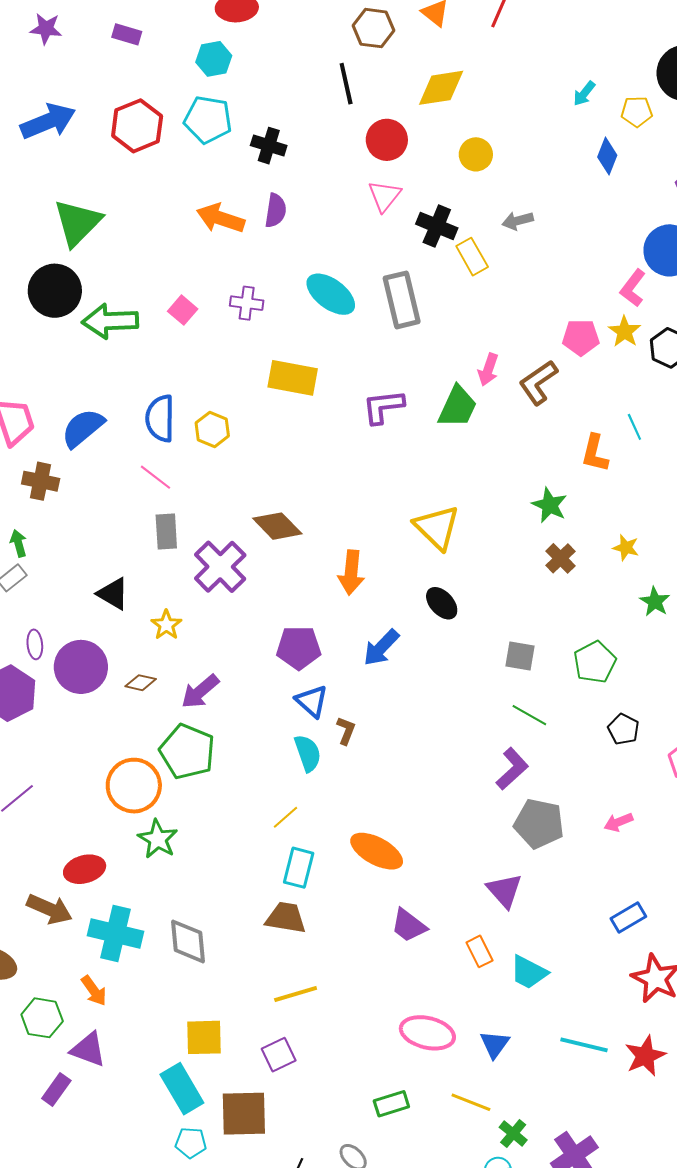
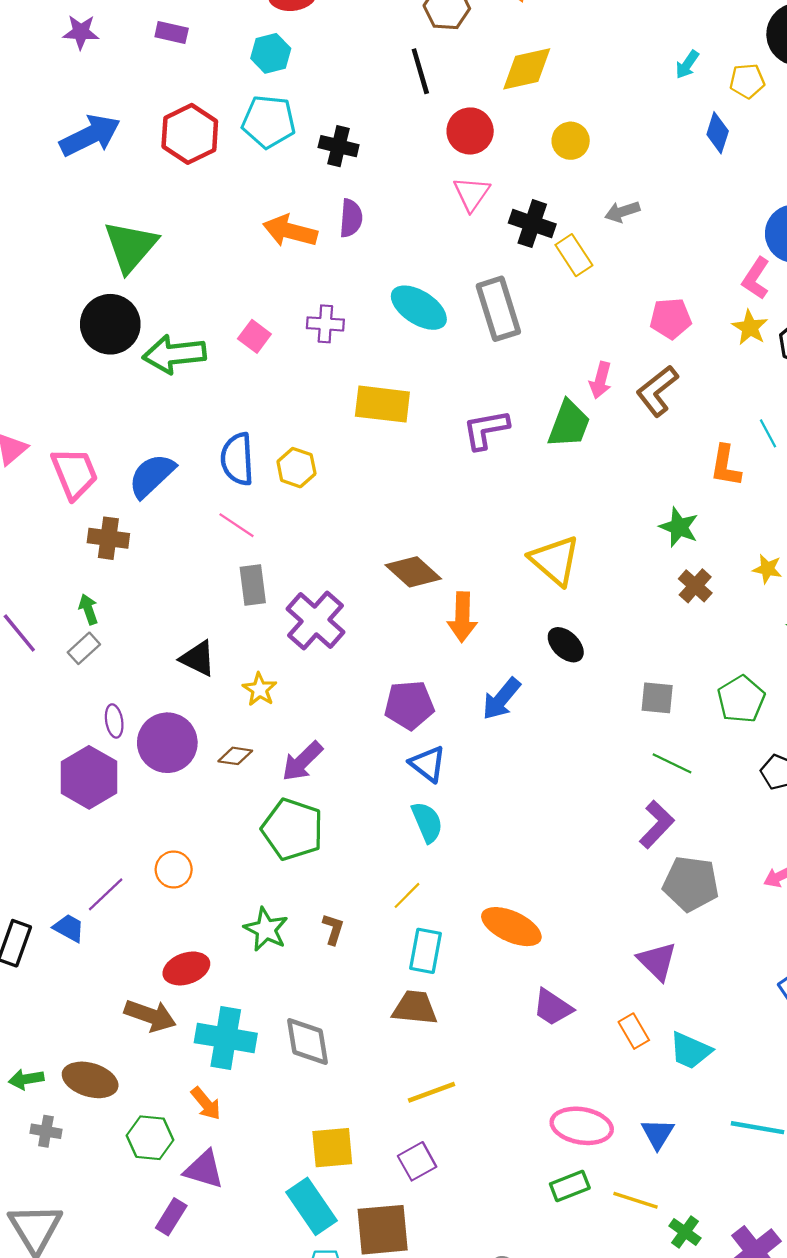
pink pentagon: (581, 337) -> (671, 318), moved
brown diamond: (277, 526) -> (413, 572), moved
brown L-shape: (346, 731) -> (333, 929), moved
orange circle: (134, 786) -> (174, 869), moved, size x0.6
green rectangle: (391, 1104) -> (570, 1186), moved

